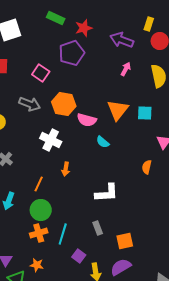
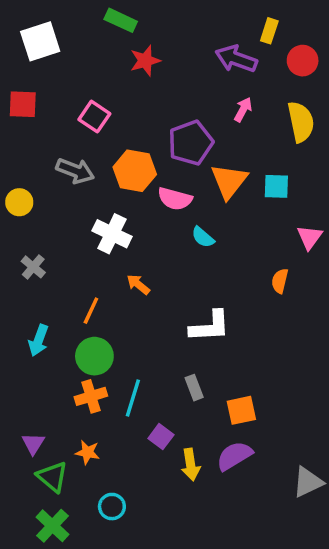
yellow rectangle: (149, 24) -> (269, 31), moved
red star: (84, 28) -> (145, 61), moved
purple pentagon: (72, 53) -> (191, 143), moved
orange arrow: (66, 169) -> (138, 284), turned 120

